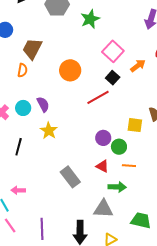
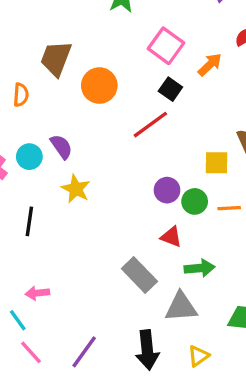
brown trapezoid: (32, 49) -> (56, 58), moved
orange line: (129, 166) -> (229, 208), moved
gray rectangle: (70, 177) -> (139, 275), moved
purple line: (42, 229) -> (84, 352), turned 45

